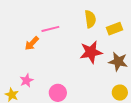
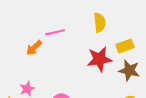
yellow rectangle: (114, 29) -> (125, 46), moved

